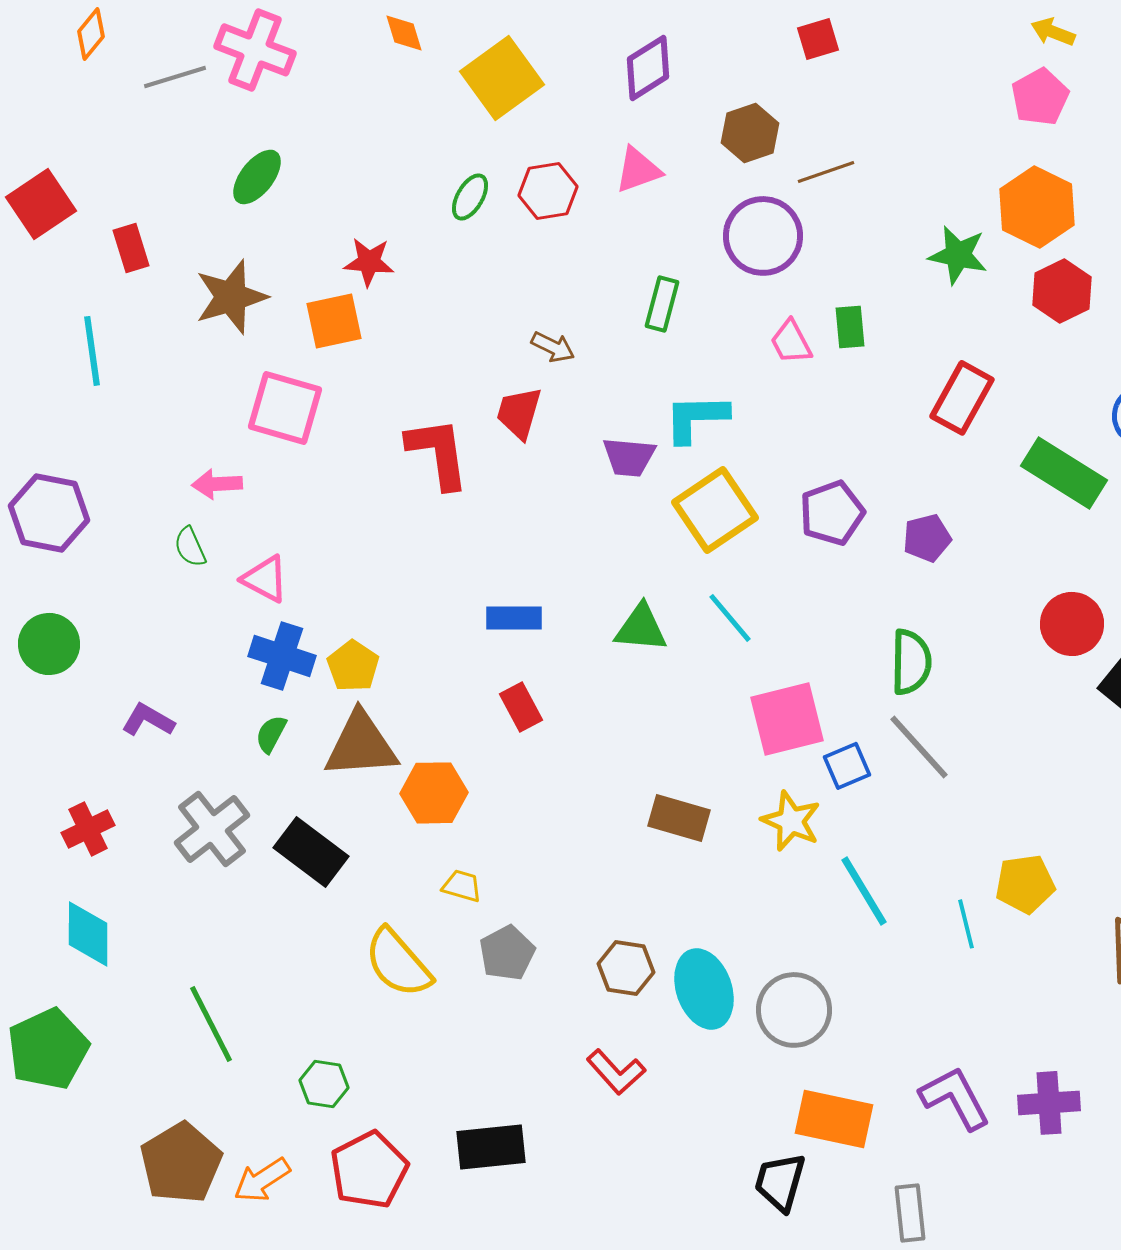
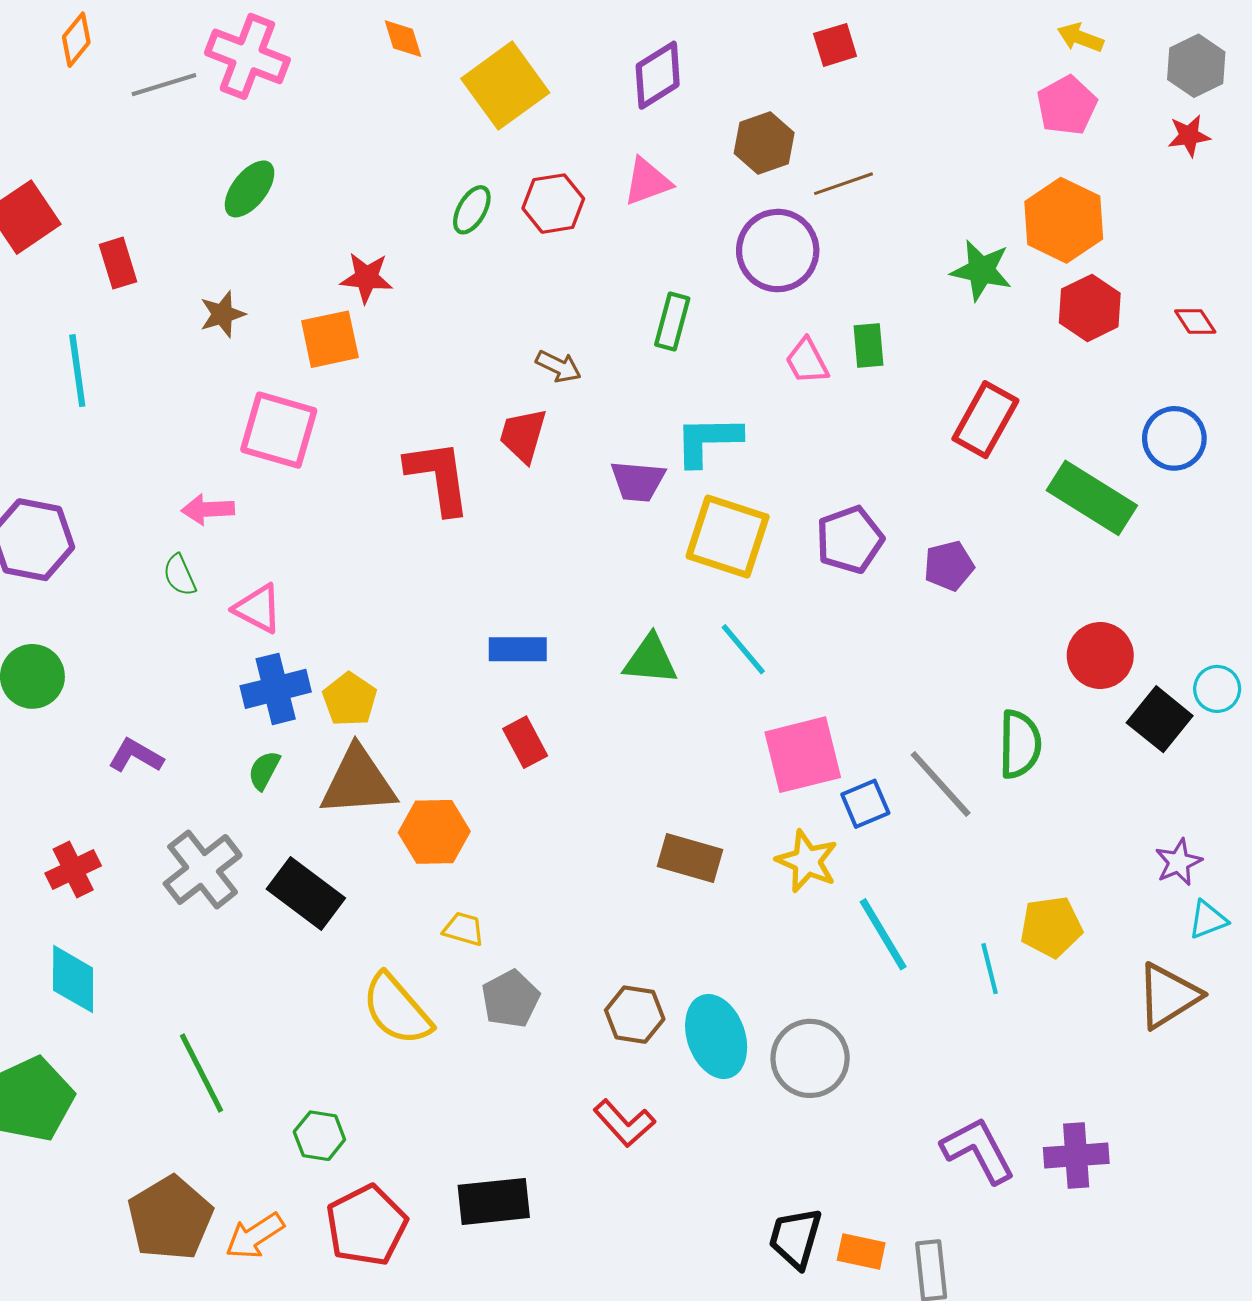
brown star: (231, 297) -> (222, 314), size x0.6
yellow square: (715, 510) -> (728, 537), turned -38
blue cross: (282, 656) -> (276, 689), turned -32
green semicircle: (911, 662) -> (1020, 744), moved
orange rectangle: (834, 1119) -> (861, 1252), moved, size x0.6

